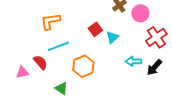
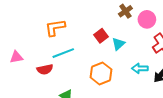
red semicircle: (40, 62) -> (45, 69), turned 119
orange hexagon: (83, 66) -> (101, 73), moved
pink triangle: (22, 72) -> (16, 57), moved

